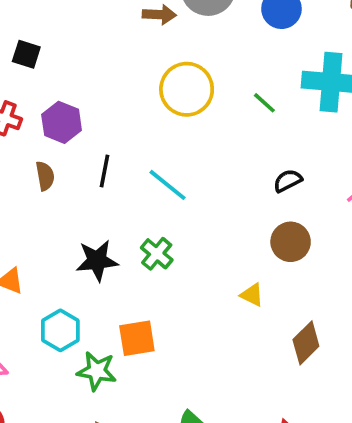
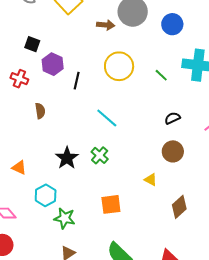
purple hexagon: (62, 122) -> (53, 64), moved
black line: (104, 171) -> (77, 81), moved
black star: (97, 261) -> (67, 158), turned -30
orange square: (137, 338) -> (111, 204), moved

